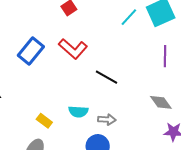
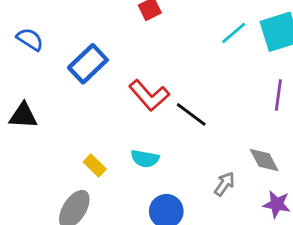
red L-shape: (73, 49) -> (149, 95), moved
gray arrow: (107, 120) -> (225, 184), moved, turned -66

